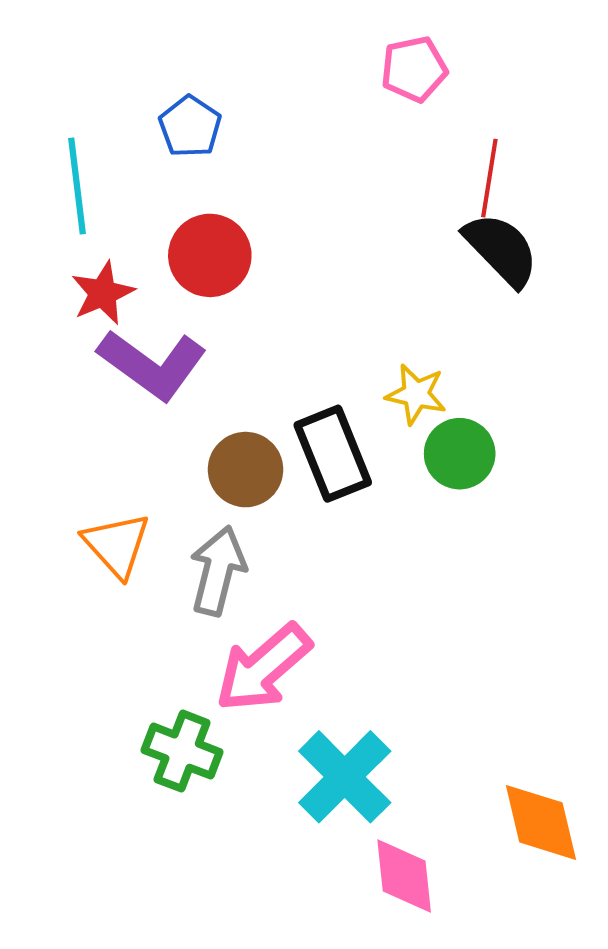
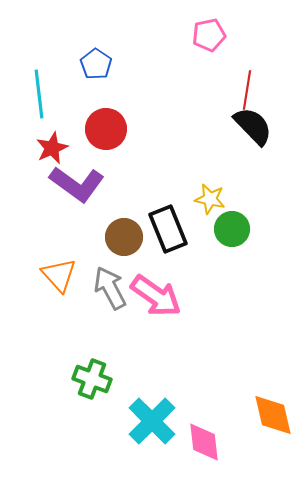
gray arrow: (218, 571) -> (110, 288), turned -42
pink arrow: (263, 668) -> (156, 296), moved, turned -104
cyan cross: (345, 777) -> (152, 421), moved

